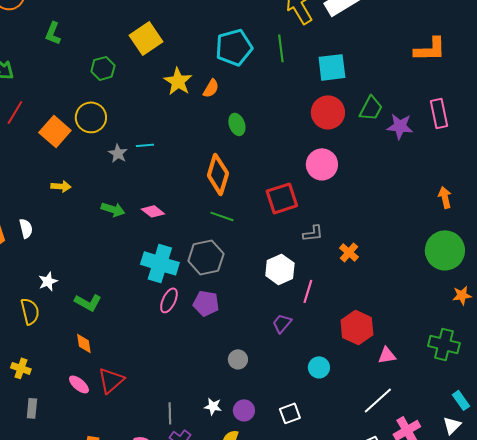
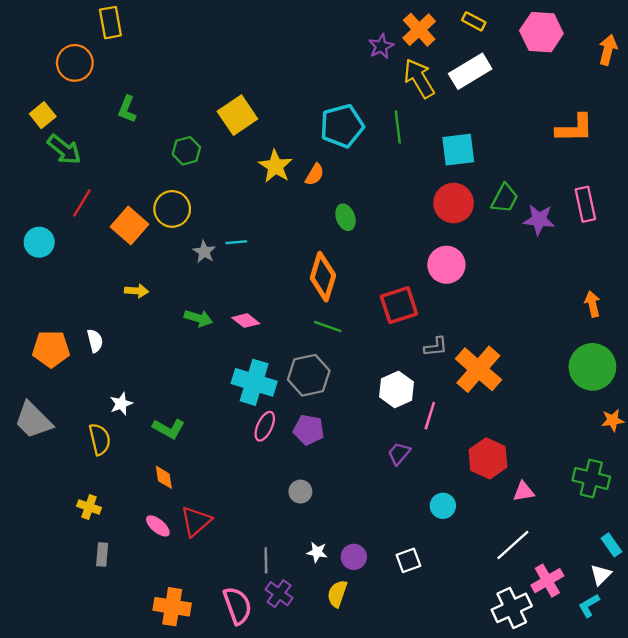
orange cross: (349, 252) -> (478, 369), size x2.0
gray circle: (238, 359) -> (300, 492), moved

